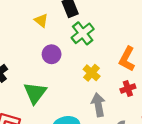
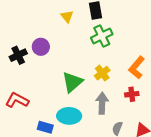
purple circle: (52, 54) -> (41, 47), moved
green triangle: (35, 93) -> (72, 82), moved

